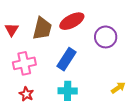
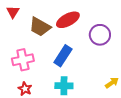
brown trapezoid: (42, 29) -> (40, 27), turned 105
red triangle: (12, 30) -> (13, 12), moved

